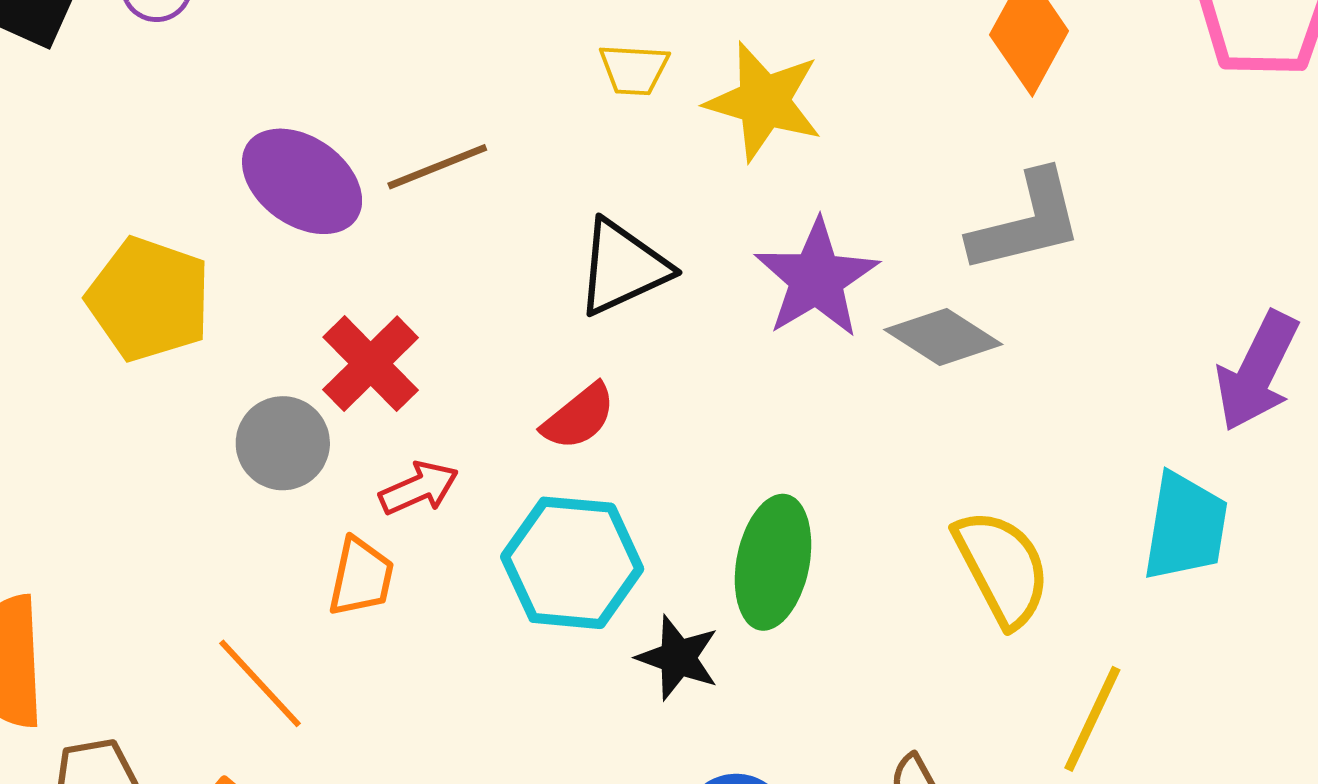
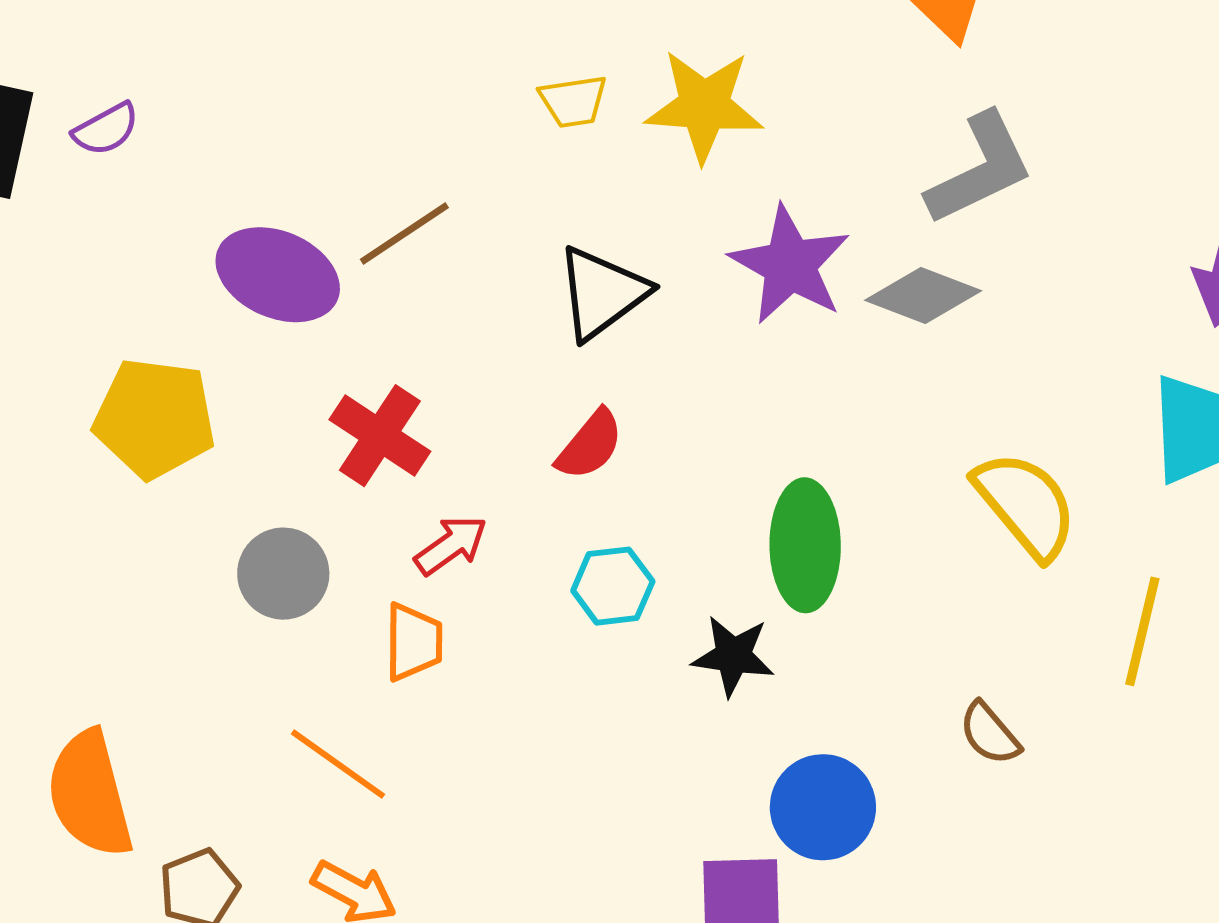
gray circle: (283, 443) -> (283, 574), moved
cyan hexagon: (572, 563) -> (613, 586), size x0.6

